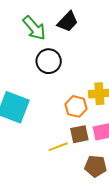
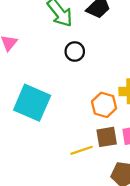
black circle: (49, 61) -> (75, 52), size x0.7

